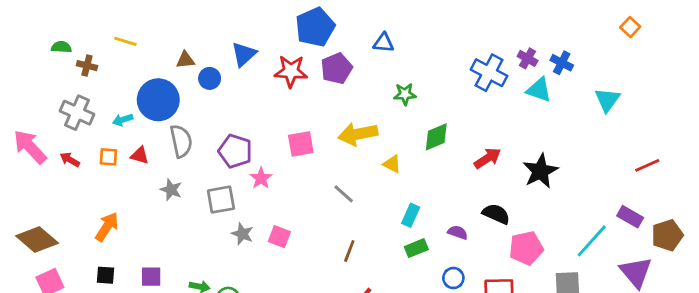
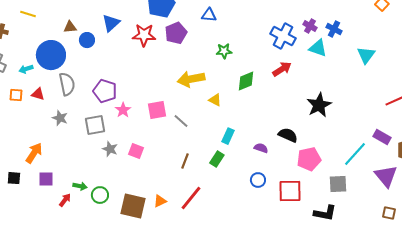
pink square: (301, 144) -> (157, 110), moved
red arrow: (488, 158) -> (282, 69), moved
orange arrow: (107, 227) -> (34, 153), moved
green rectangle: (416, 248) -> (217, 159), moved, turned -35

